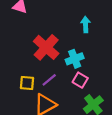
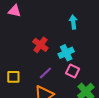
red cross: (46, 47) -> (40, 45), size x0.7
yellow square: (27, 83) -> (13, 77), moved

